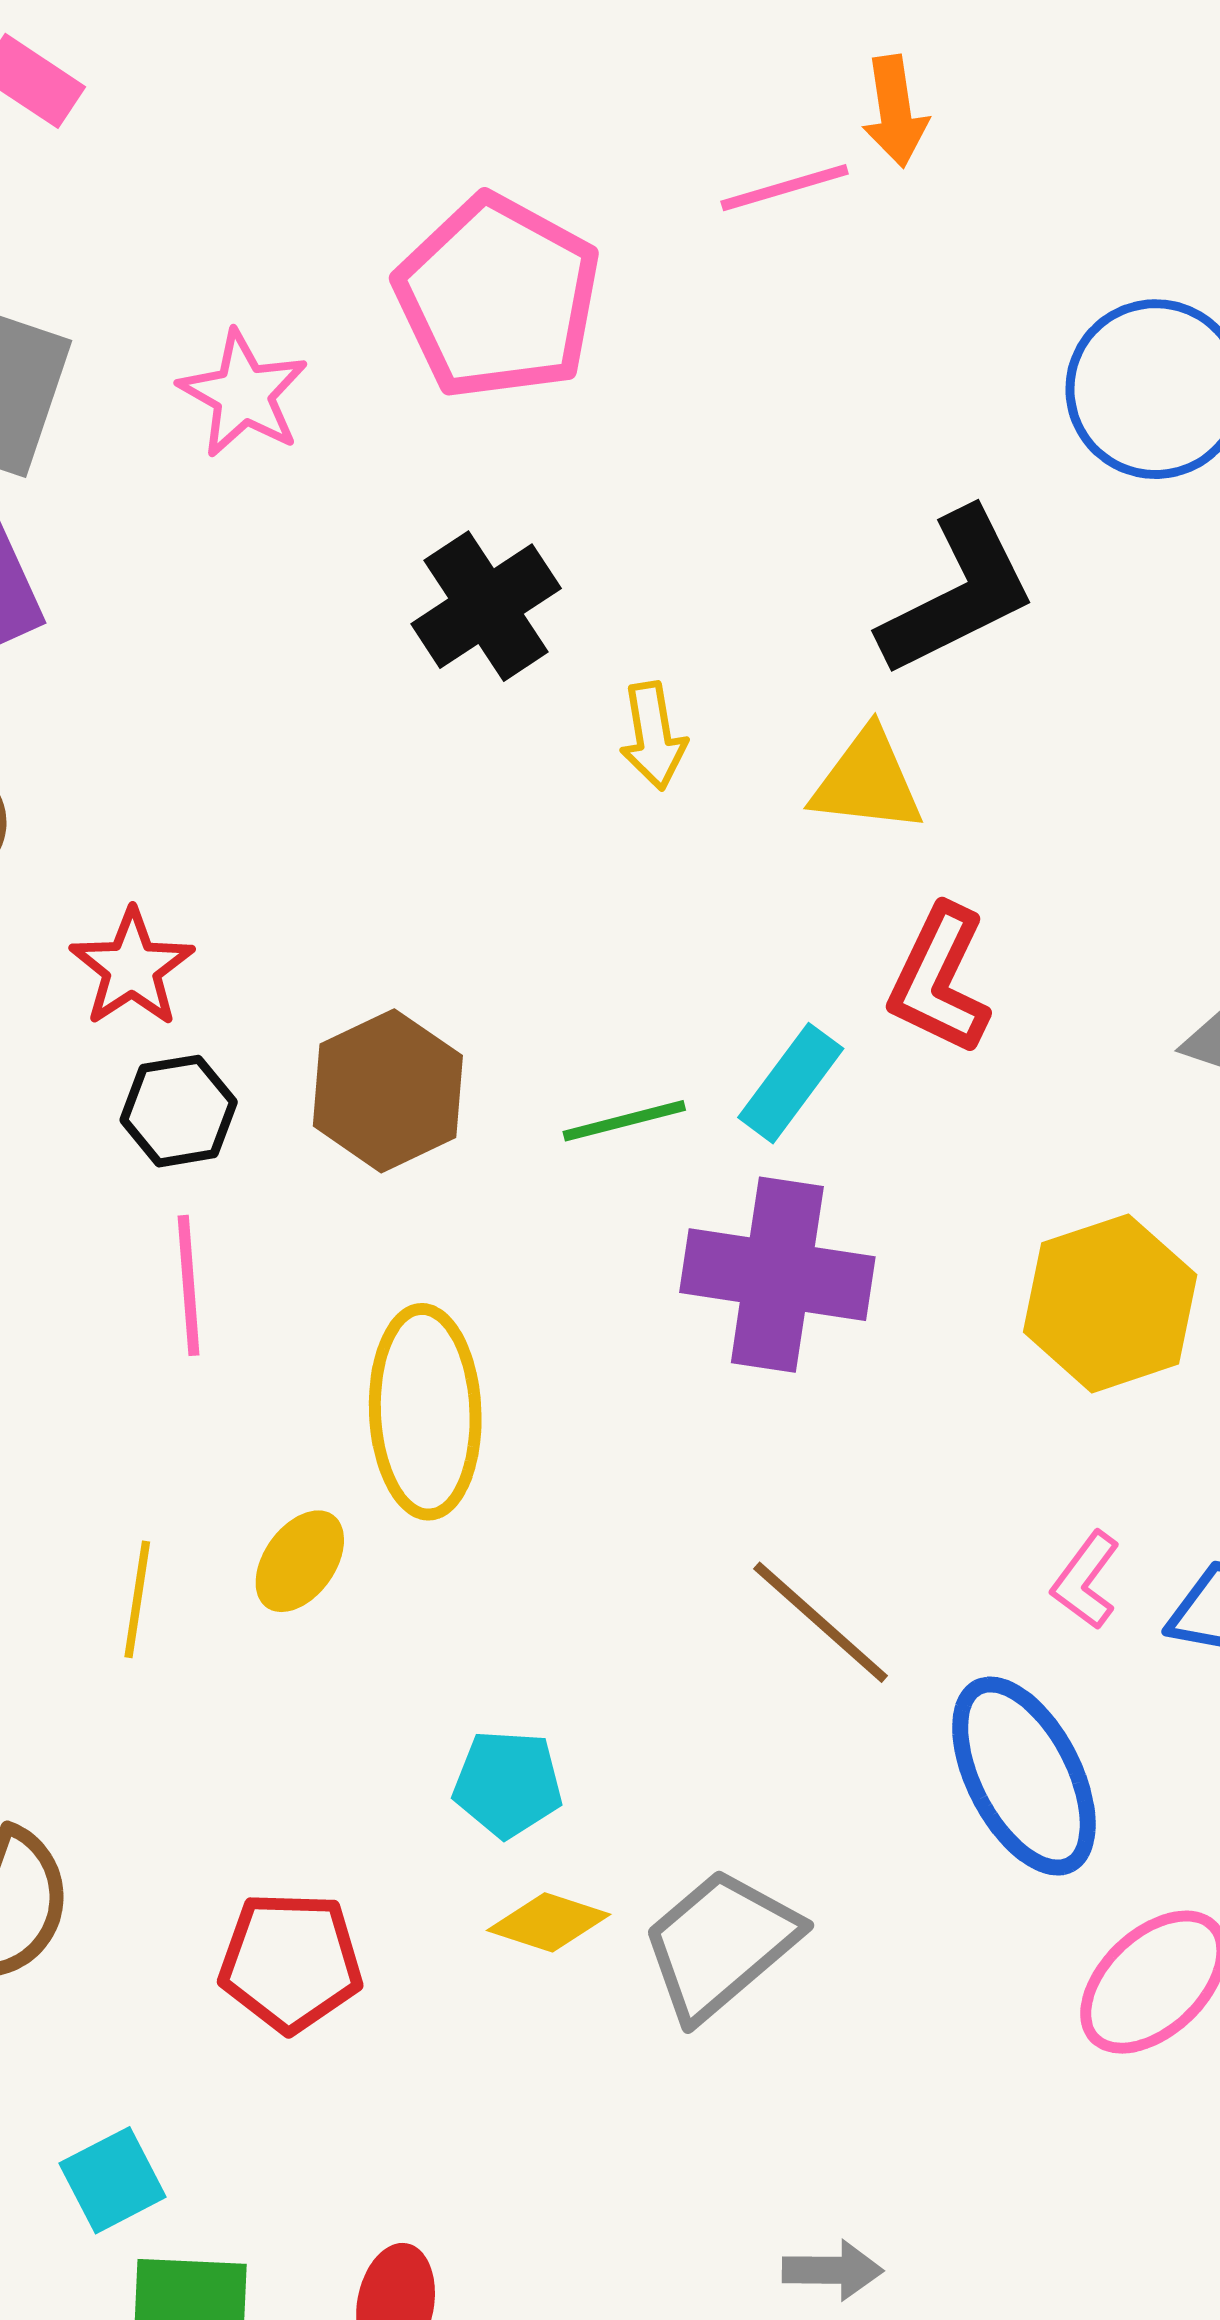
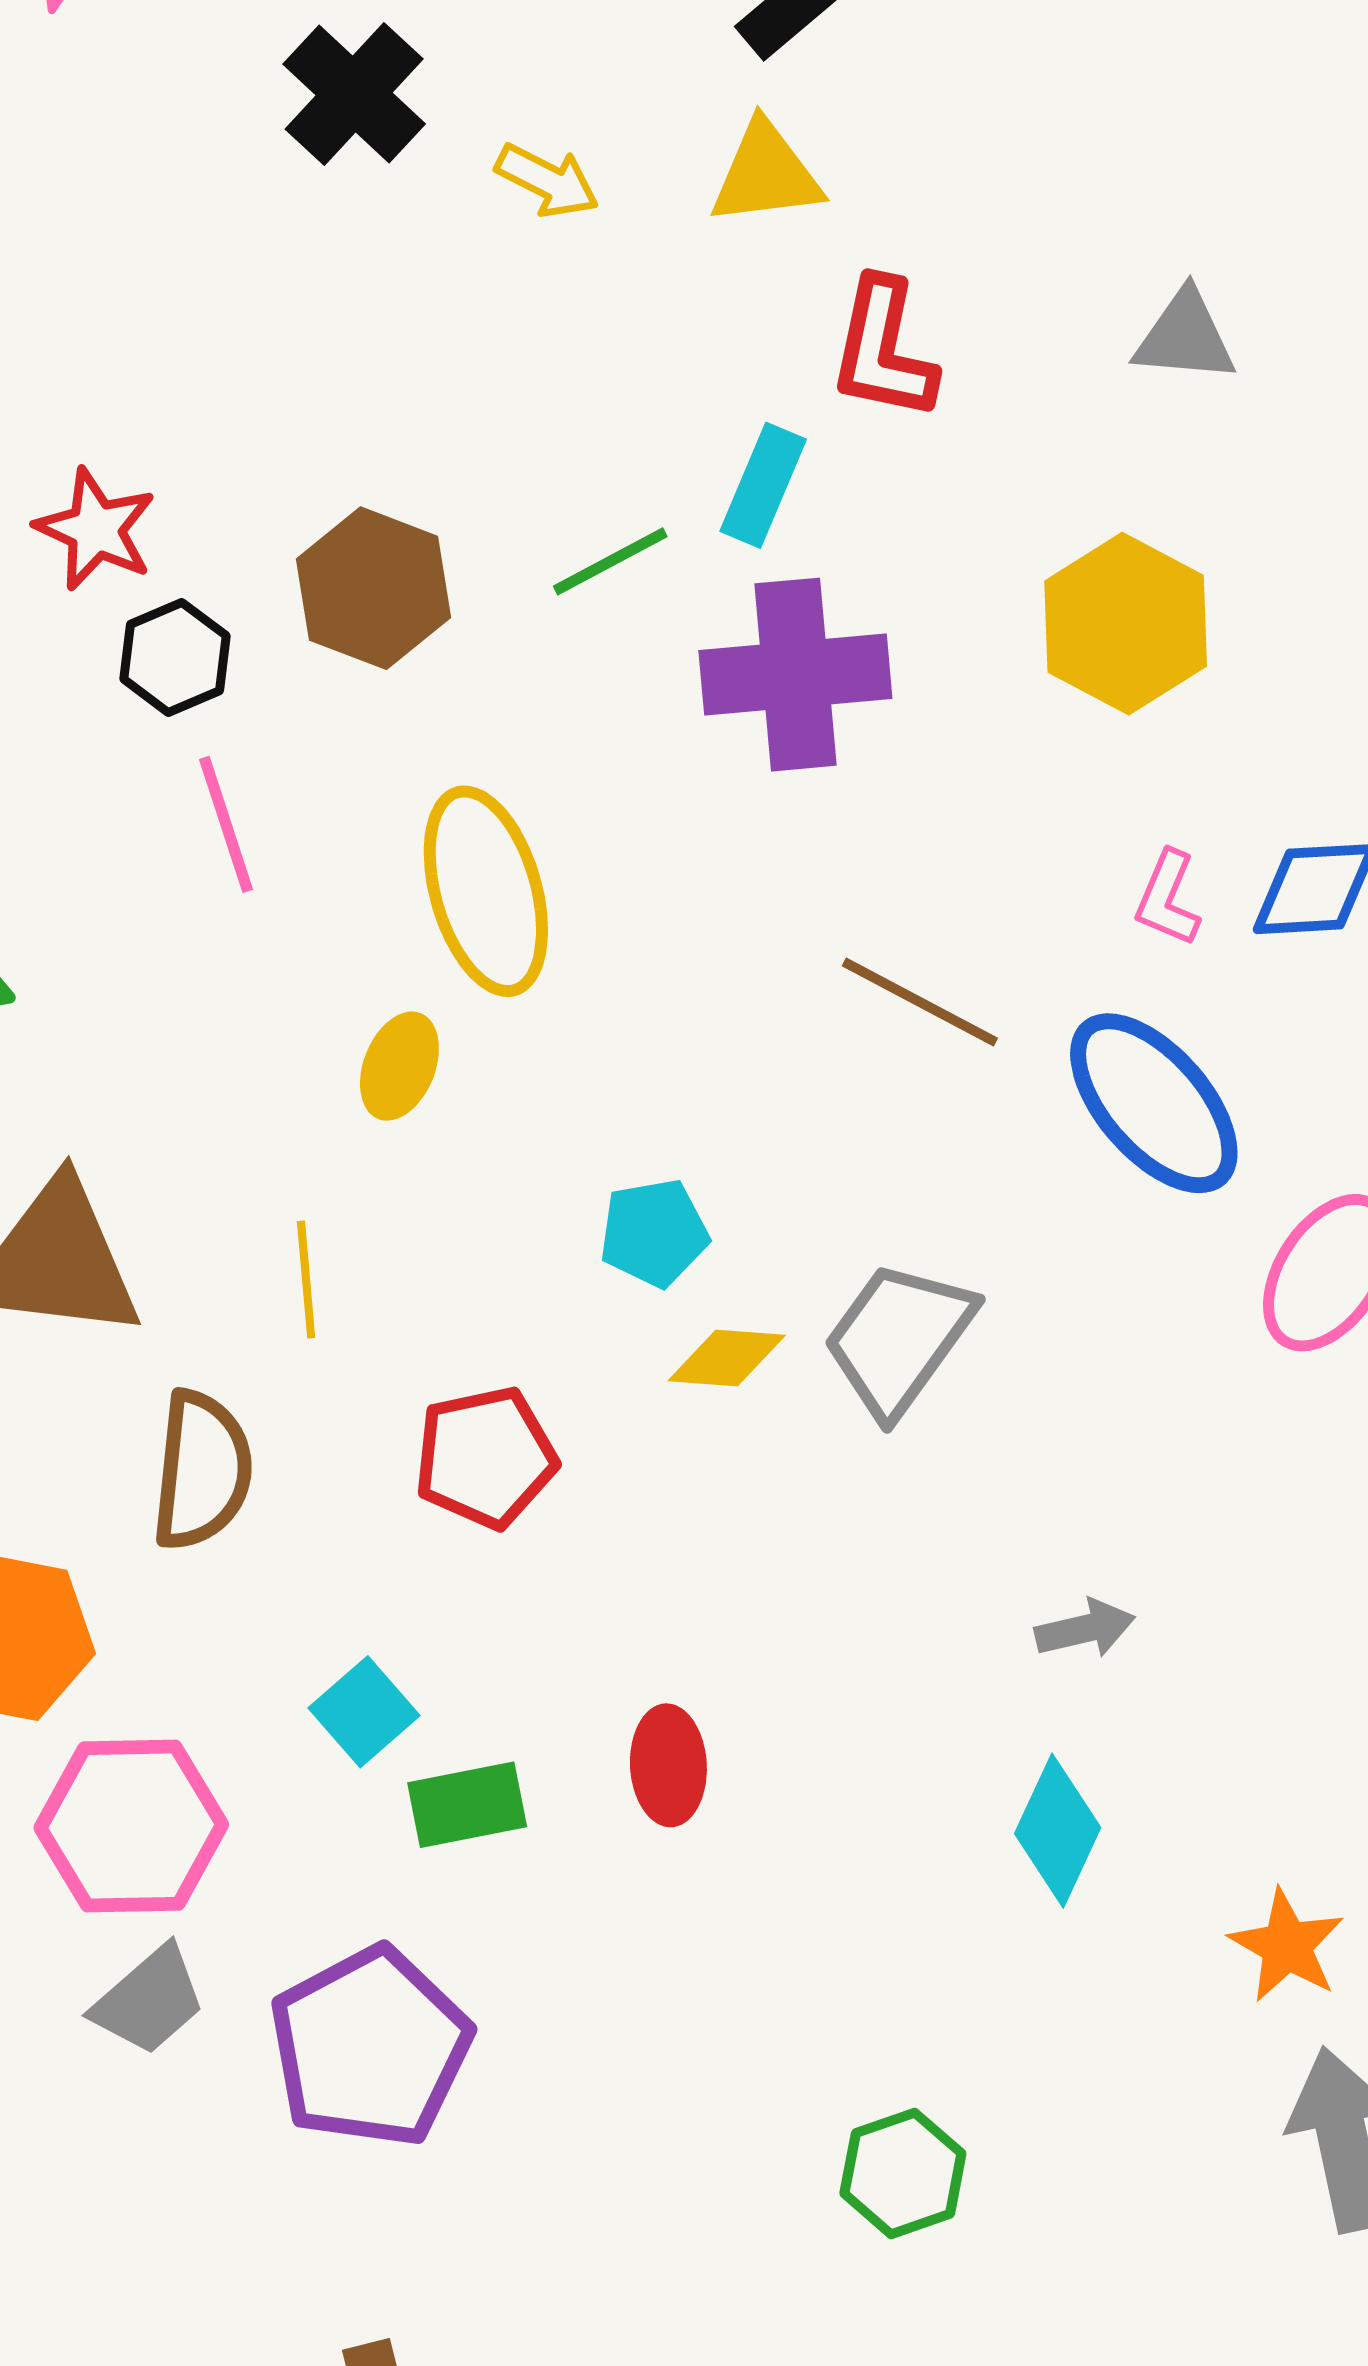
yellow arrow: (653, 736) -> (547, 181), turned -40
yellow line: (137, 1599) -> (306, 1280), moved

